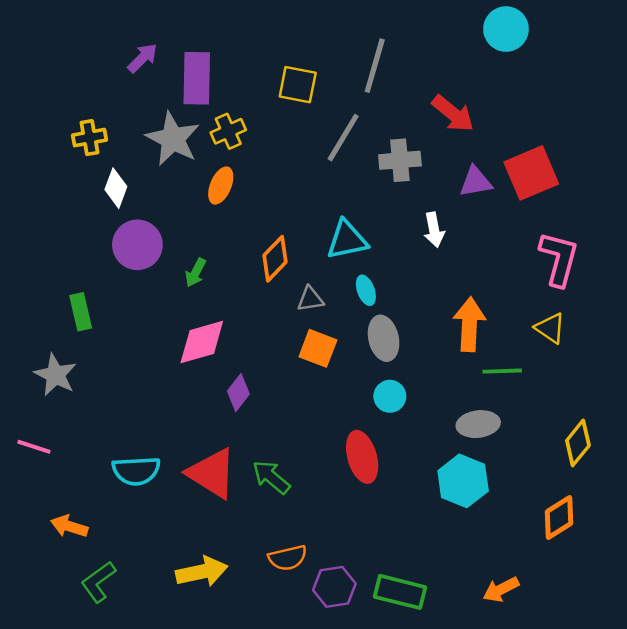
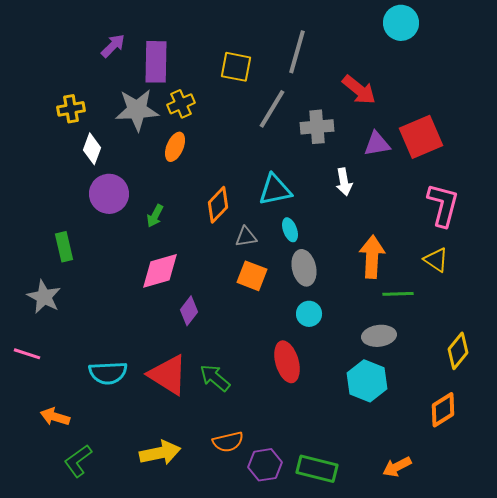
gray star: (173, 139) -> (137, 110), turned -30

